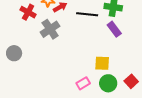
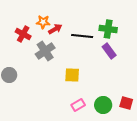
yellow square: (102, 63) -> (72, 75), moved
red square: (131, 81) -> (126, 103), turned -32

